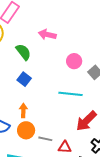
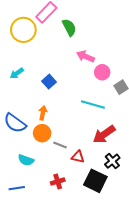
pink arrow: (47, 35) -> (85, 56), moved
green semicircle: (23, 52) -> (69, 27), moved

